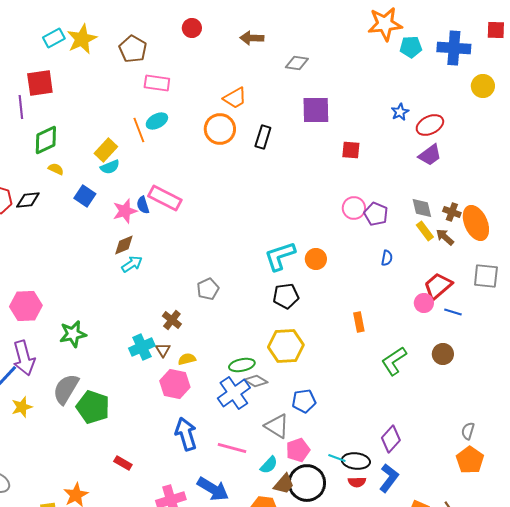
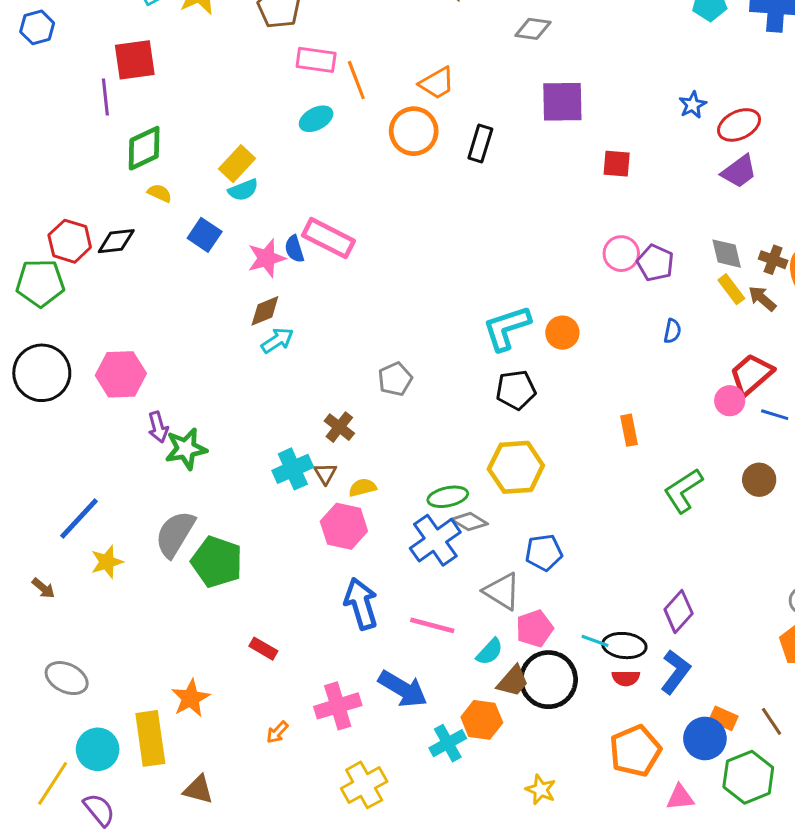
orange line: (139, 130) -> (356, 80), moved
pink hexagon: (26, 306) -> (121, 374), moved
purple arrow: (24, 358) -> (158, 427), moved, size x0.6

